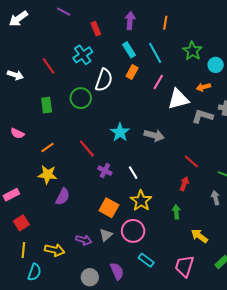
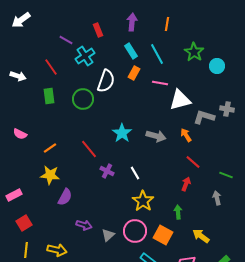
purple line: (64, 12) -> (66, 40), moved
pink line: (158, 82) -> (160, 83), turned 70
orange arrow: (203, 87) -> (186, 135), moved, turned 72
green rectangle: (47, 105) -> (49, 96), moved
orange square: (109, 208) -> (163, 235), moved
purple arrow: (84, 240) -> (84, 225), moved

